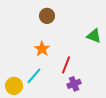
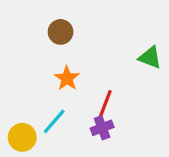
brown circle: (47, 16) -> (61, 32), moved
purple cross: (74, 84) -> (102, 128), moved

